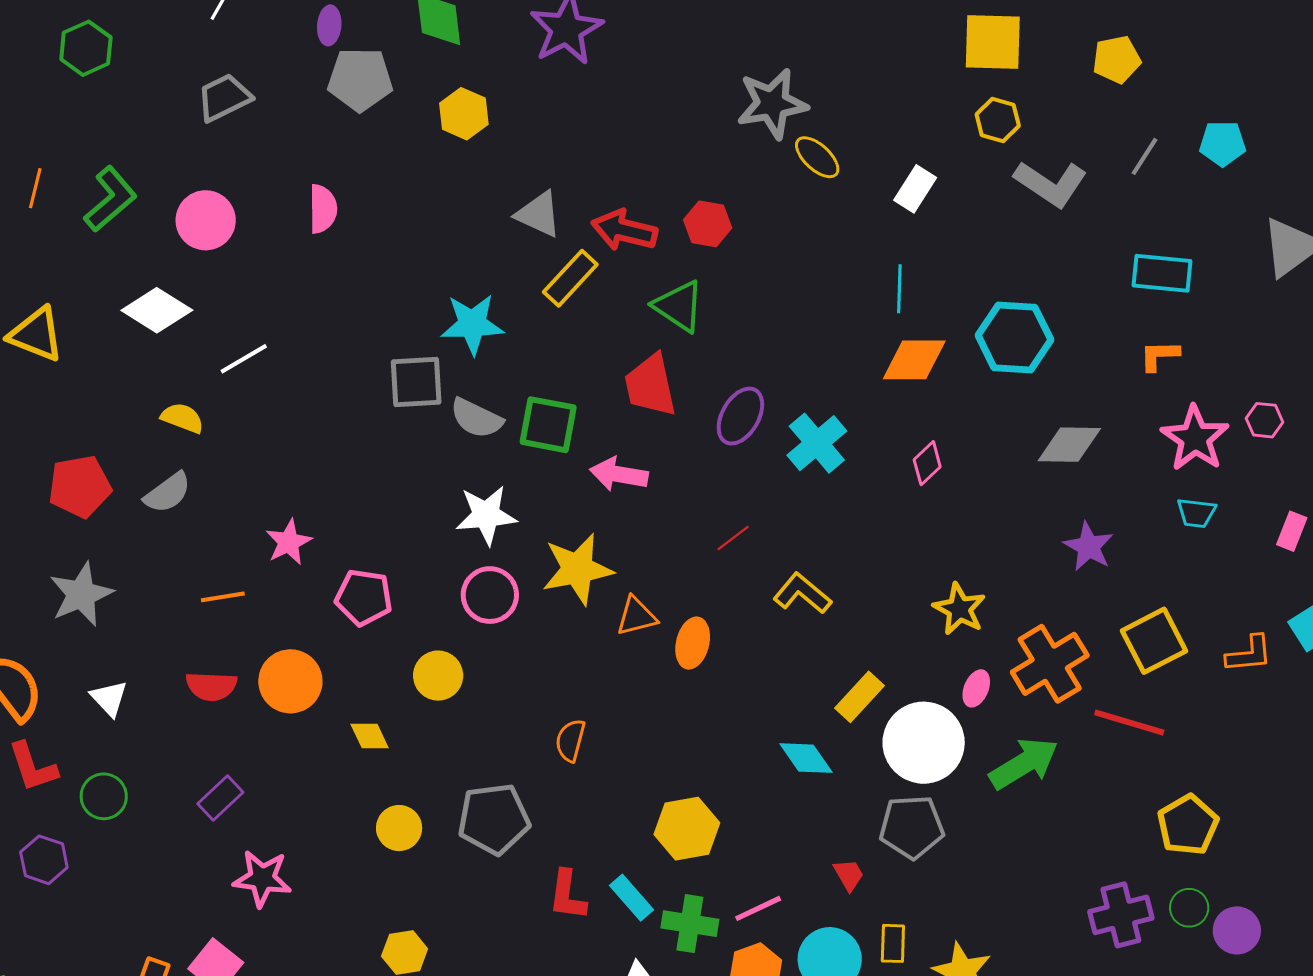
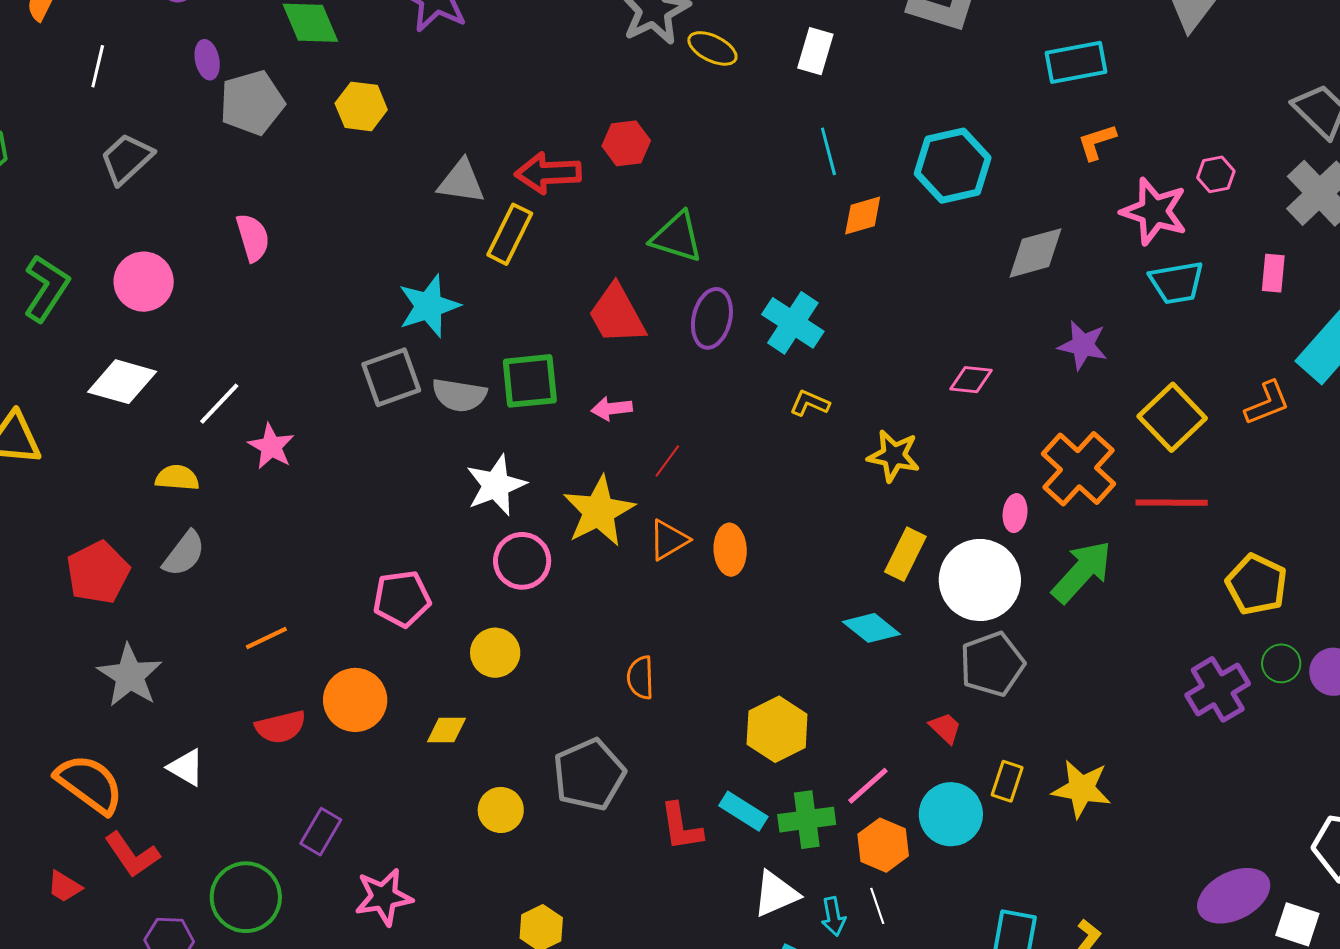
green triangle: (679, 306) -> (677, 237), moved
orange diamond: (914, 360) -> (863, 215), size x0.7
pink diamond: (927, 463) -> (971, 380), moved, turned 66
pink arrow: (619, 474) -> (612, 409), size x0.7
cyan trapezoid: (1196, 513) -> (1177, 283), size x1.4
red line: (733, 538) -> (667, 461), moved
pink star: (289, 542) -> (271, 446), moved
yellow L-shape: (802, 593) -> (810, 403), moved, size x0.7
yellow star: (959, 609) -> (894, 456), moved
yellow diamond: (370, 736) -> (446, 730), turned -48
green circle: (104, 796) -> (246, 897), moved, size x1.5
yellow rectangle: (893, 943) -> (1007, 781), turned 33

